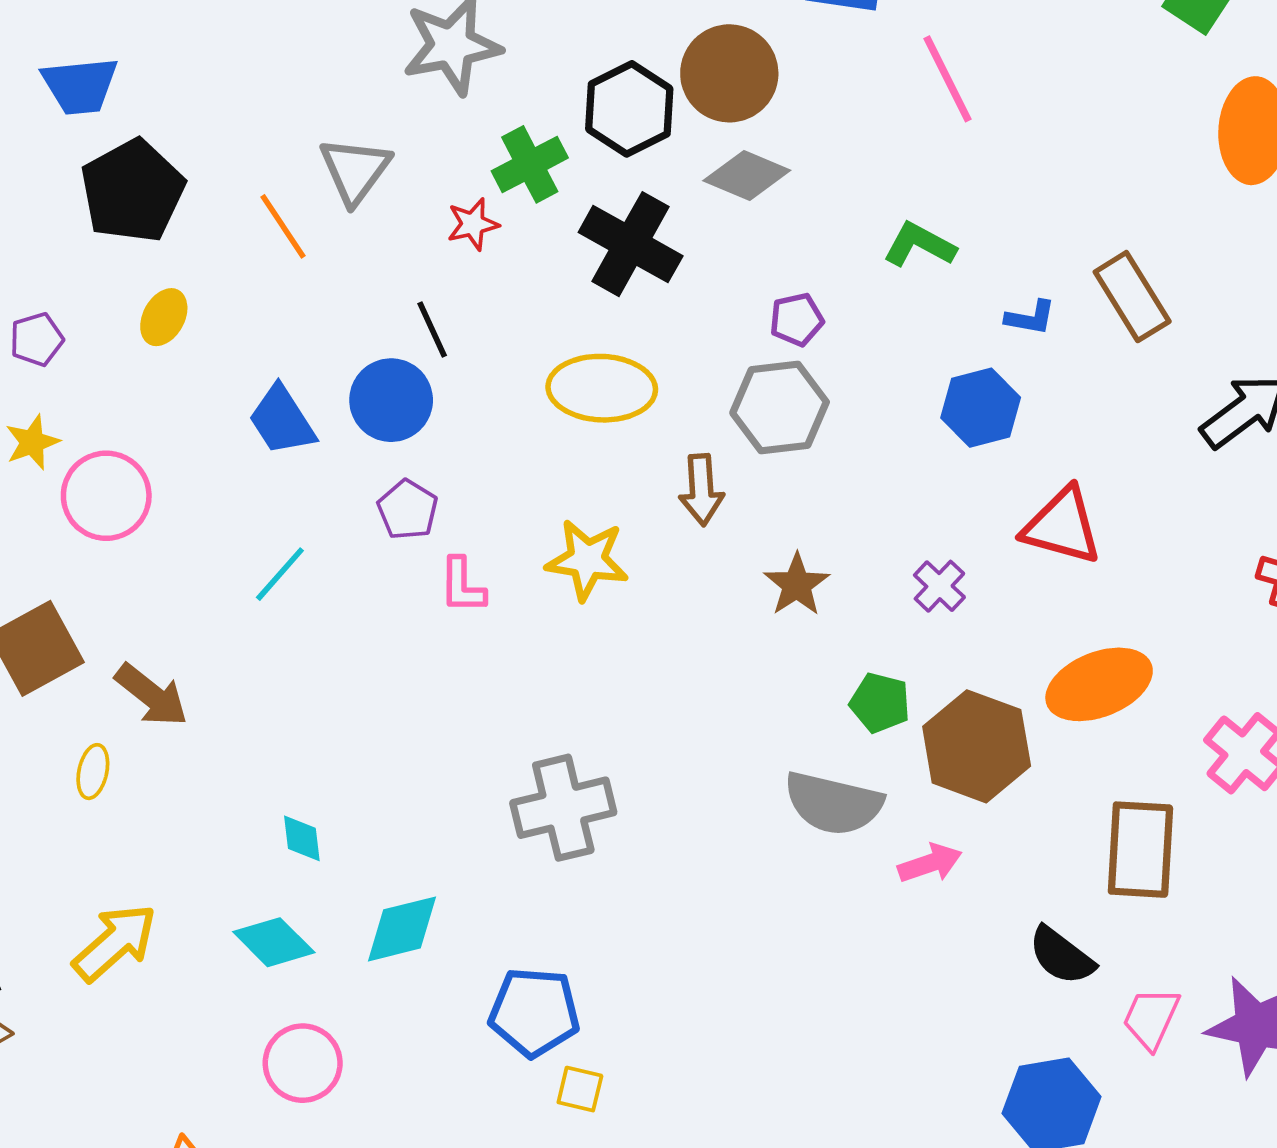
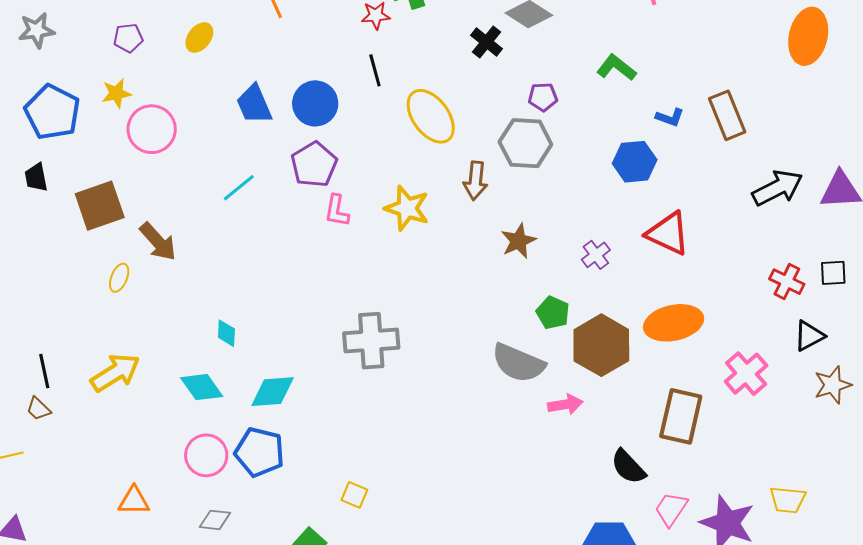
black cross: (631, 244) -> (487, 42), moved, size x0.6
black line: (432, 329) -> (375, 70), moved
yellow ellipse: (602, 388) -> (431, 116), turned 42
purple pentagon: (408, 510) -> (314, 164), size x1.4
blue pentagon: (534, 1012) -> (259, 452), moved

